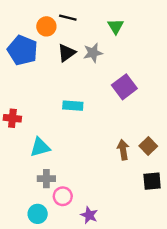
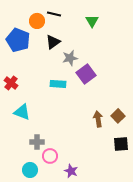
gray star: (93, 53) -> (70, 58), moved
purple square: (124, 87) -> (86, 74), moved
red cross: (12, 118) -> (11, 83), moved, turned 32
cyan triangle: (40, 147) -> (22, 112), moved, turned 36

